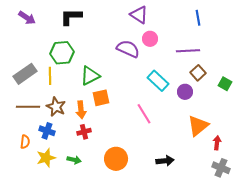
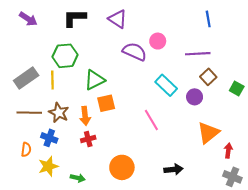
purple triangle: (139, 15) -> (118, 19), moved
green arrow: (74, 160) -> (78, 178), moved

